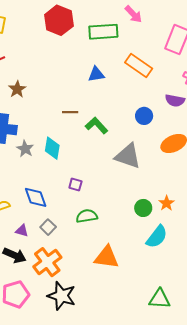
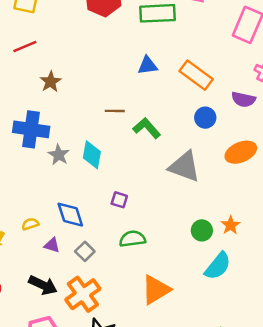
orange rectangle: (139, 66) -> (196, 75), moved
purple triangle: (22, 231) -> (52, 245), moved
orange triangle: (107, 257) -> (156, 290), turned -40

